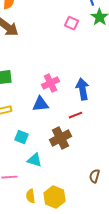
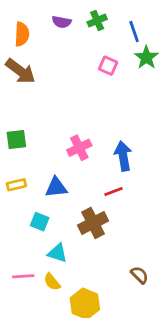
blue triangle: (41, 104) -> (56, 187), moved
brown semicircle: (95, 176) -> (140, 275), turned 120
yellow semicircle: (31, 196) -> (52, 282), moved, turned -32

